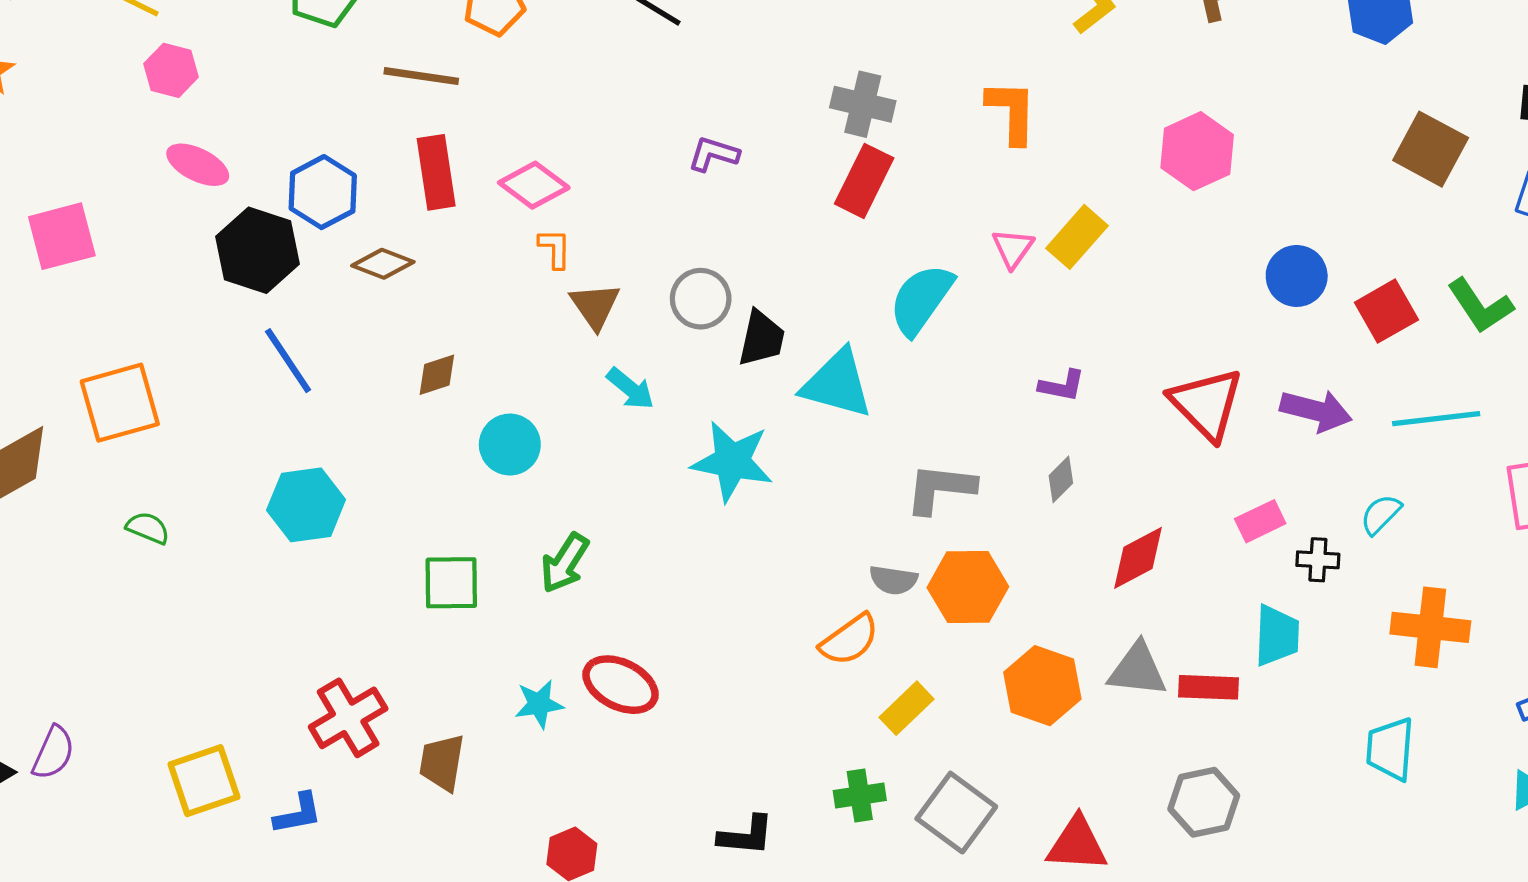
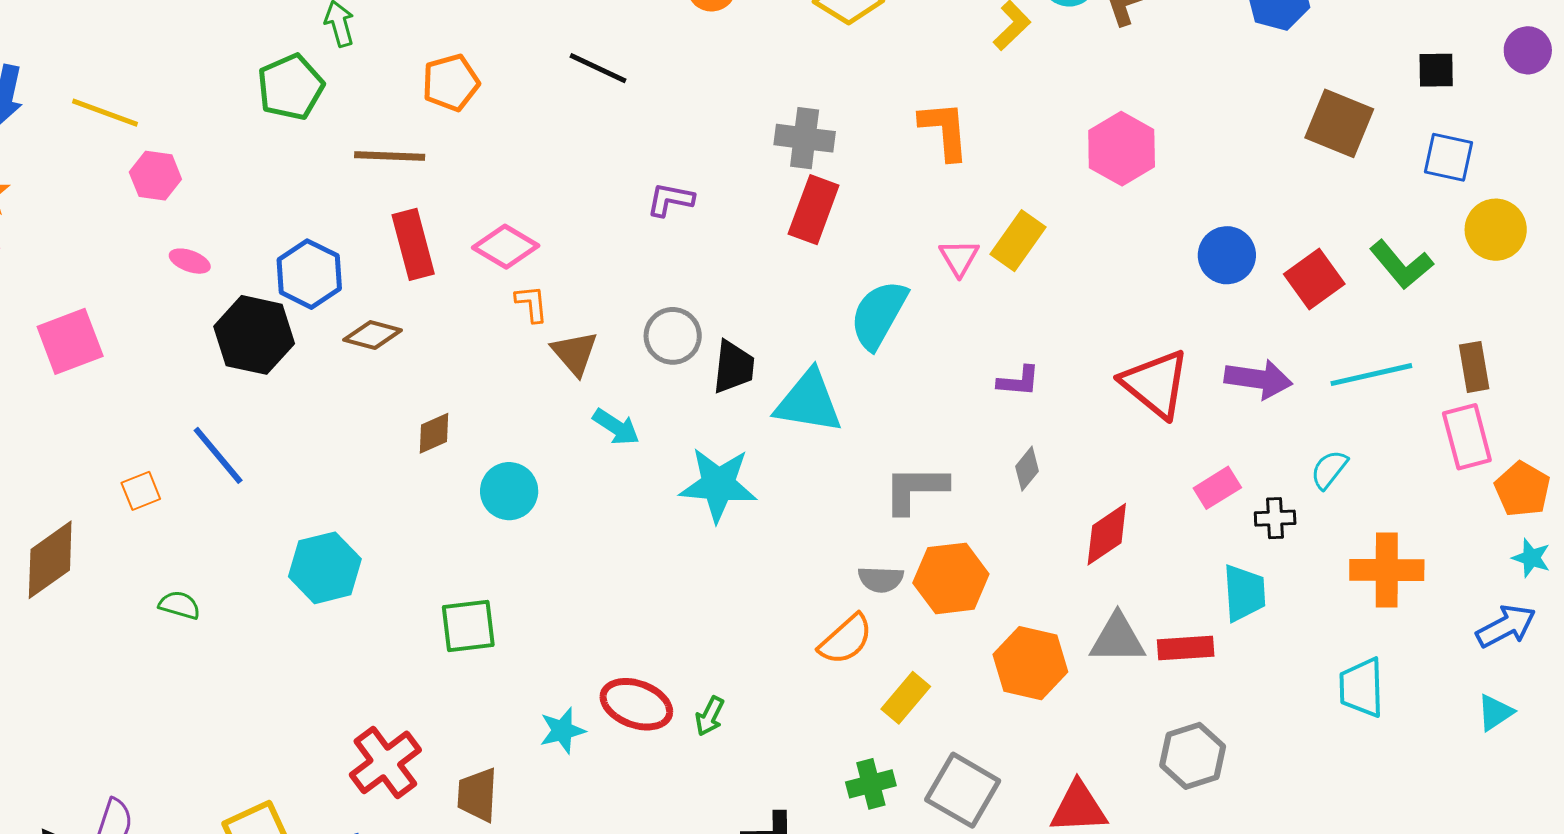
pink ellipse: (198, 165) -> (190, 261), size x0.7
blue line: (288, 361) -> (218, 455), moved
orange square: (120, 403) -> (141, 491), size x0.5
green arrow: (565, 563) -> (710, 716), moved, size x0.7

